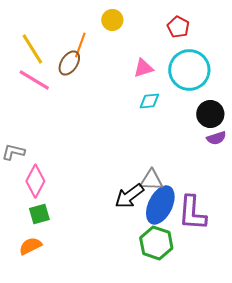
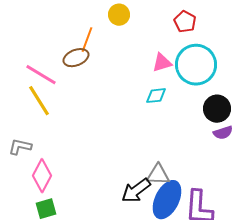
yellow line: (32, 49) -> (39, 101), moved
brown ellipse: (69, 63) -> (76, 58), turned 35
pink triangle: (143, 68) -> (162, 63), moved

